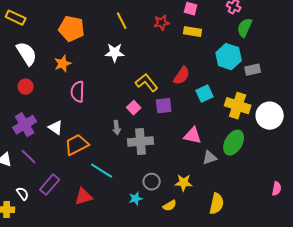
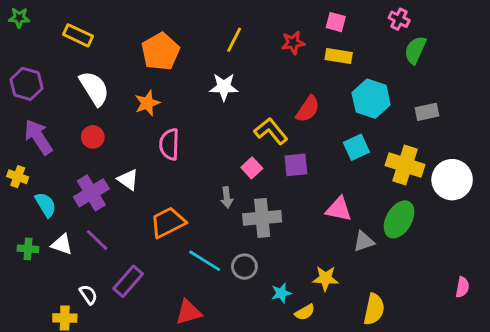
yellow line: (122, 21) -> (234, 40), turned 54
orange pentagon: (72, 29) -> (161, 52), turned 30
cyan hexagon: (229, 57) -> (371, 99), moved
red semicircle: (182, 76) -> (308, 109), moved
white triangle: (56, 128) -> (128, 180), moved
gray circle: (152, 182) -> (244, 267), moved
red triangle: (84, 197) -> (188, 312), moved
cyan star: (136, 199) -> (281, 293), moved

